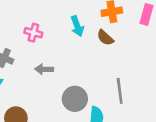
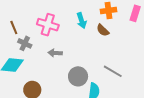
pink cross: (33, 33) -> (48, 25), size x1.5
gray line: (120, 91) -> (113, 71), turned -54

